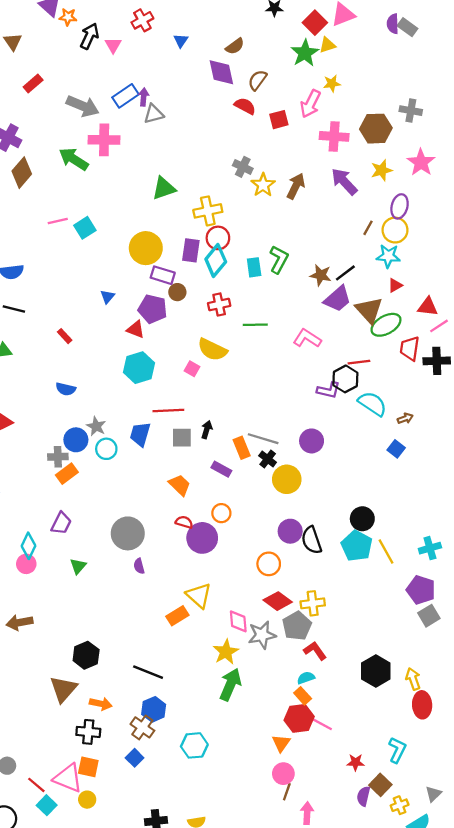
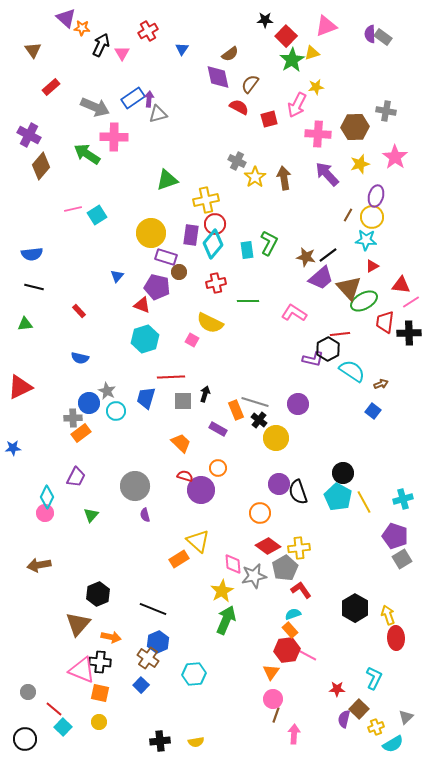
red square: (315, 23) -> (286, 36), moved
brown arrow: (296, 186) -> (284, 178), turned -35
pink triangle: (68, 778) -> (82, 670), moved

